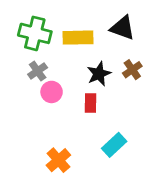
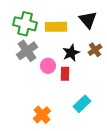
black triangle: (123, 28) -> (88, 20), turned 30
gray cross: (38, 71) -> (27, 51), size x1.5
pink circle: (52, 92) -> (48, 66), moved

